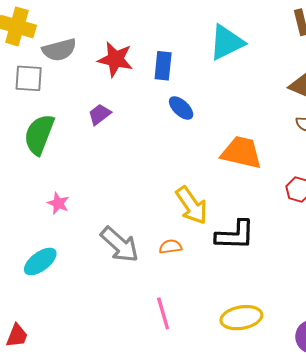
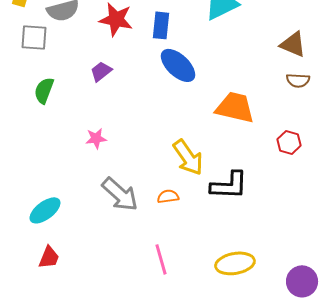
blue ellipse: (181, 108) -> (178, 65), size x1.5
green semicircle: (39, 134) -> (44, 90), size x0.7
pink star: (58, 203) -> (96, 138), moved, turned -30
red trapezoid: (17, 336) -> (49, 257), moved

